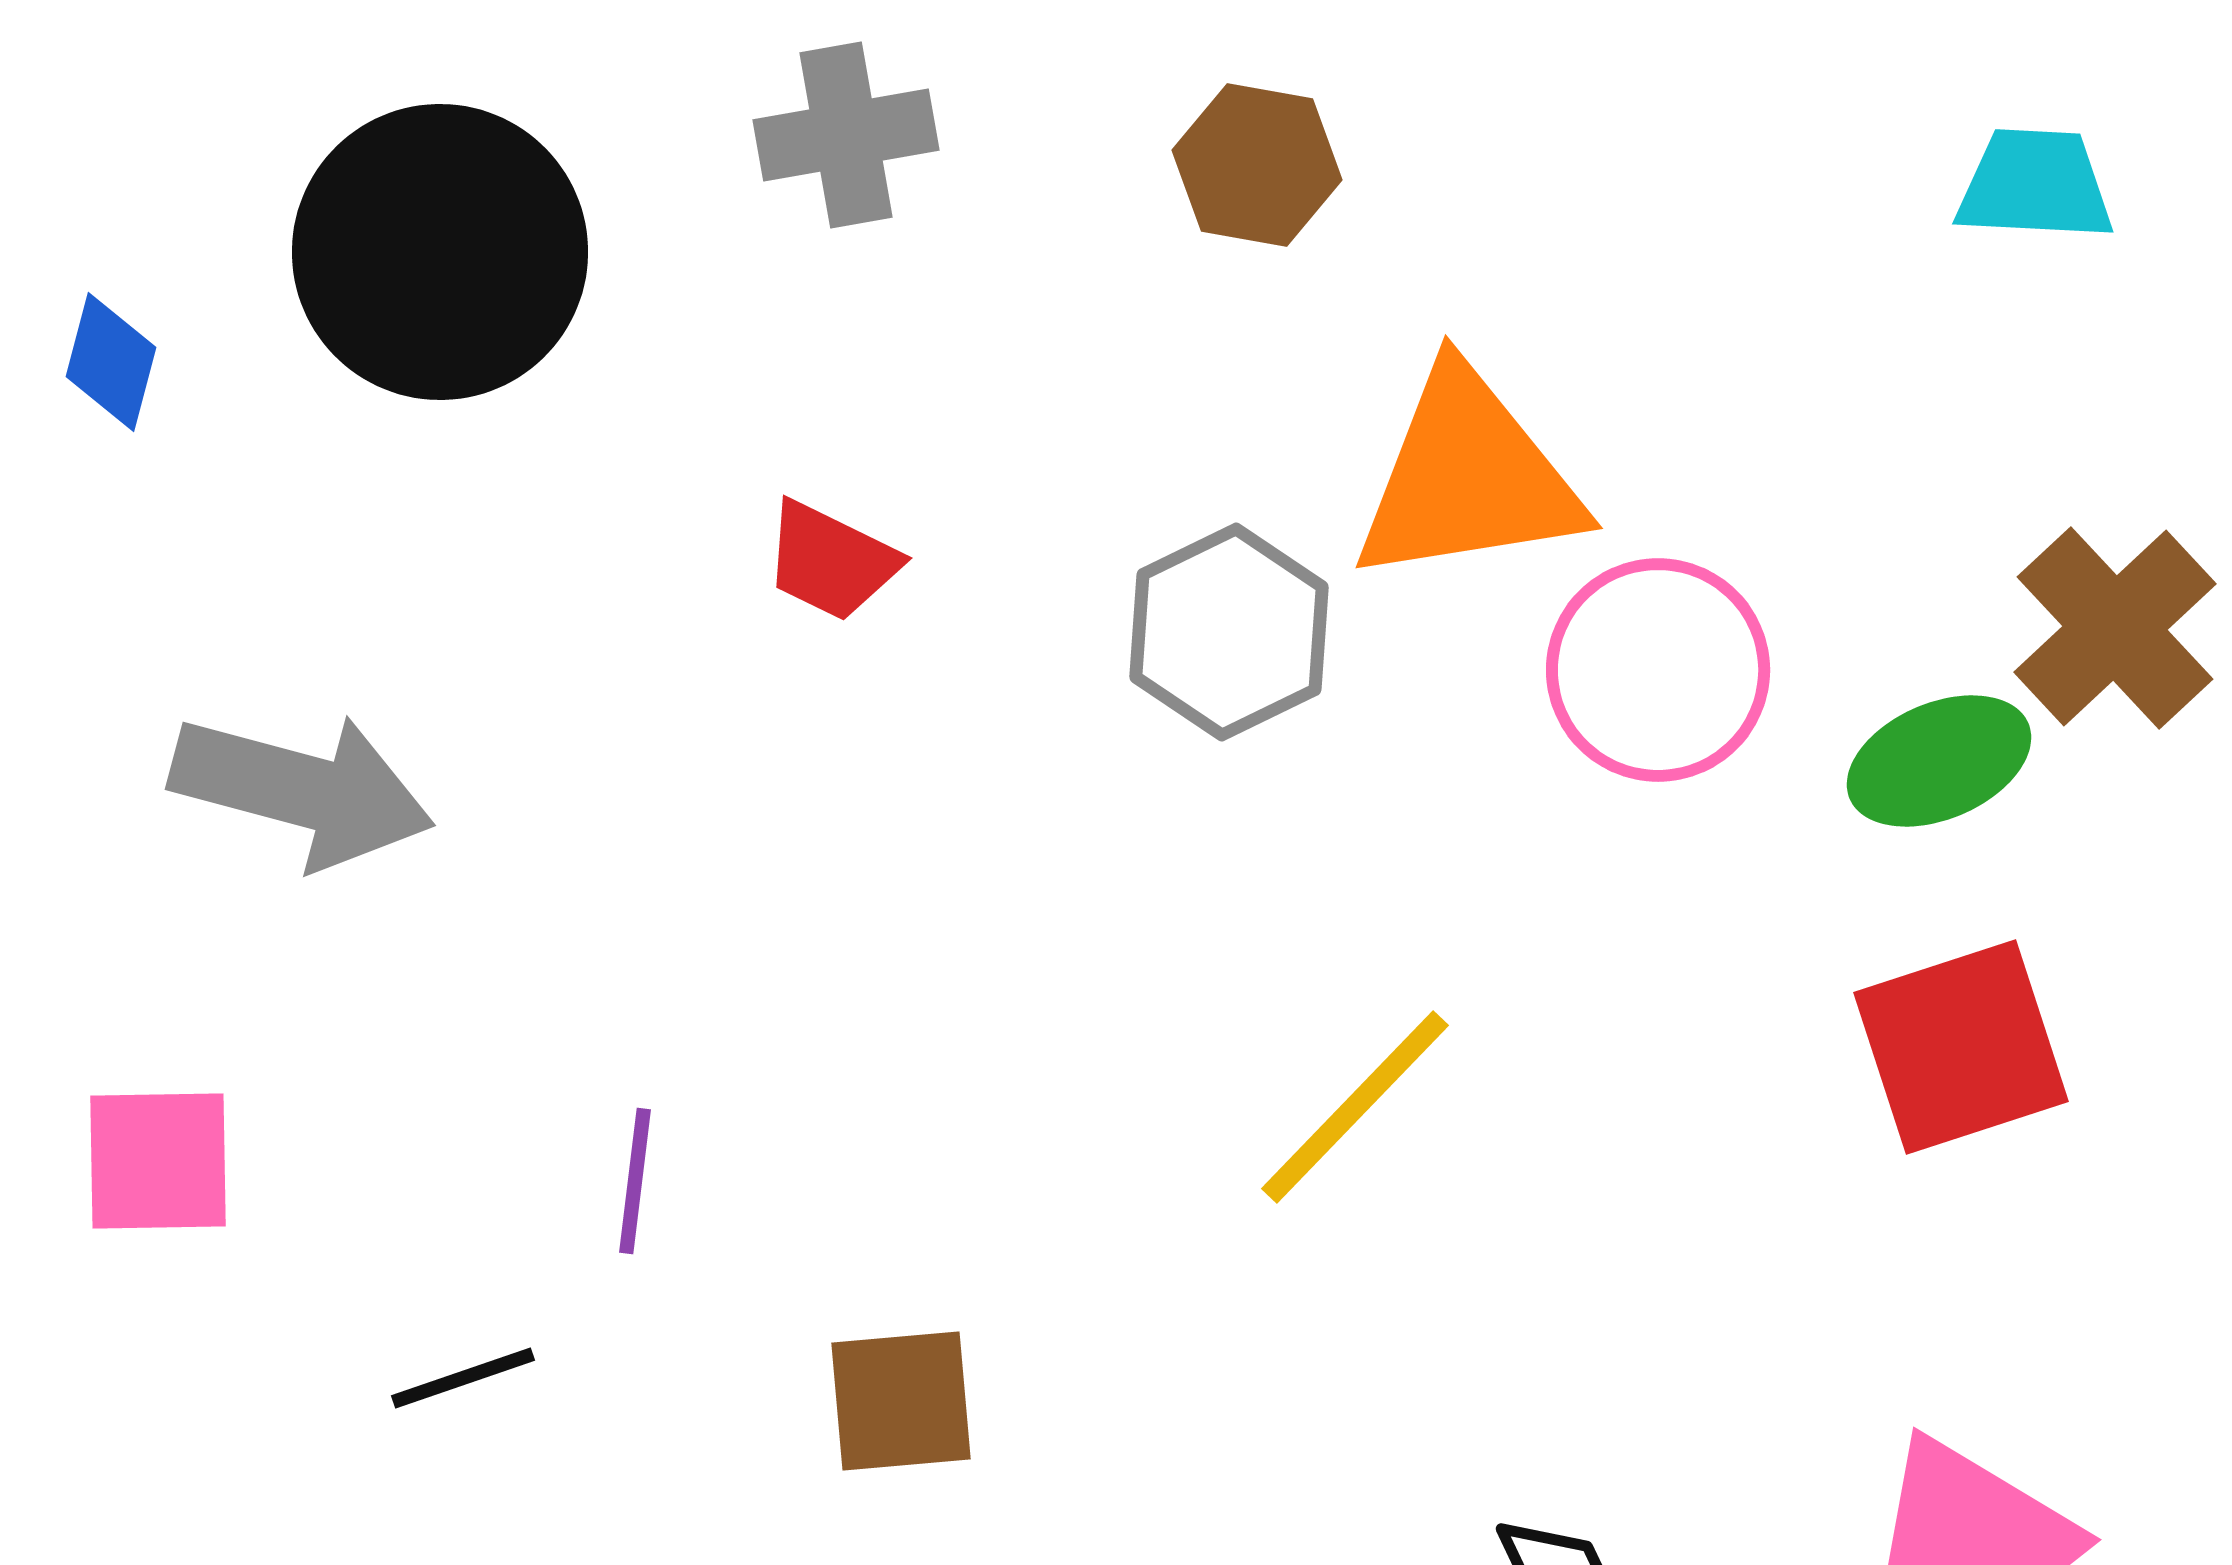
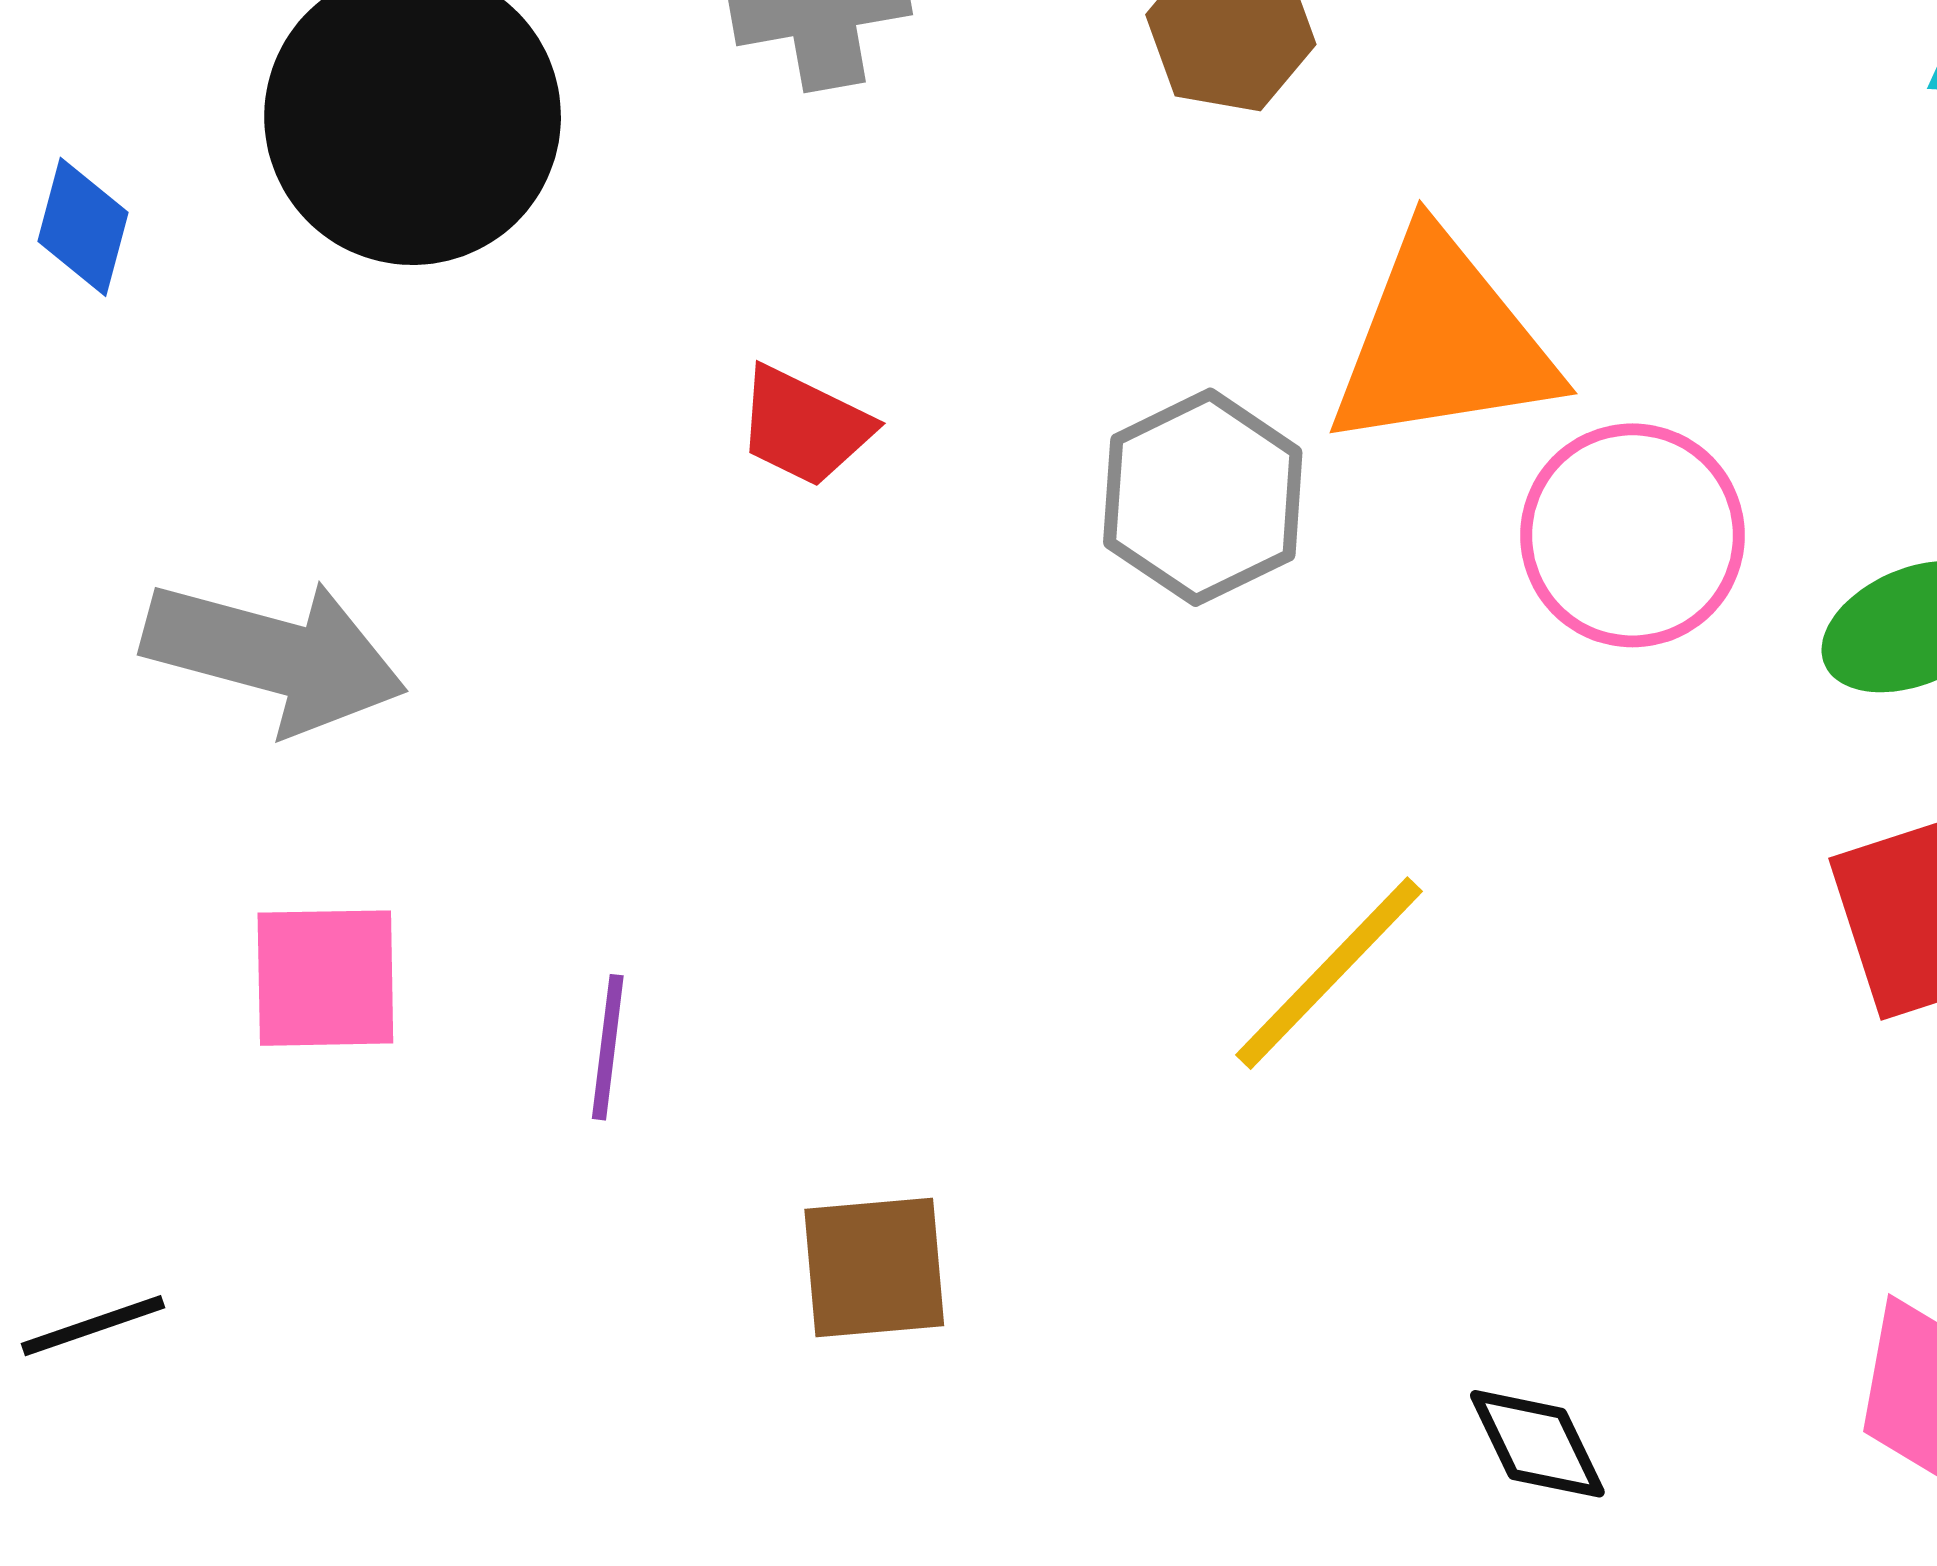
pink square: (158, 1161) -> (325, 978), moved
black line: (463, 1378) -> (93, 1326), moved

